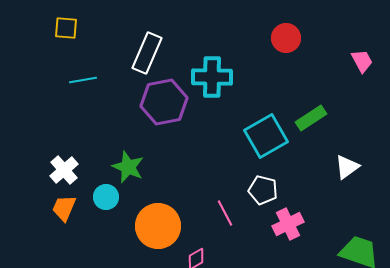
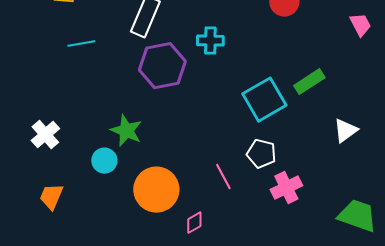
cyan cross: (212, 77) -> (210, 41), size x0.7
white cross: (64, 170) -> (45, 135), moved
orange trapezoid: (64, 208) -> (51, 197), moved

